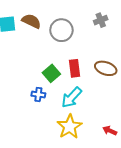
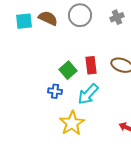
gray circle: (61, 30) -> (80, 15), moved
yellow star: (70, 127) -> (72, 123), moved

